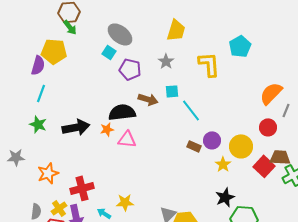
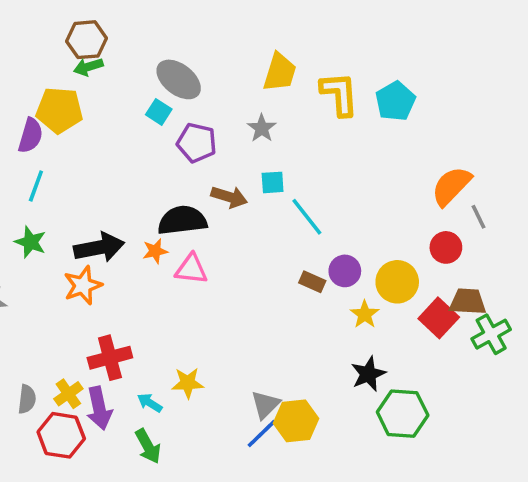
green arrow: (70, 27) -> (88, 67), turned 112
yellow L-shape: (209, 64) -> (339, 94), moved
gray line: (286, 110) -> (478, 217), turned -48
orange star: (48, 173) -> (83, 285), moved

